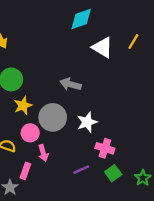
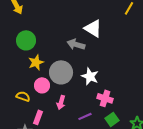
white triangle: (103, 47) -> (93, 28), moved
white star: (87, 122) -> (90, 76), turned -30
pink arrow: (43, 153) -> (61, 102), moved, turned 32

